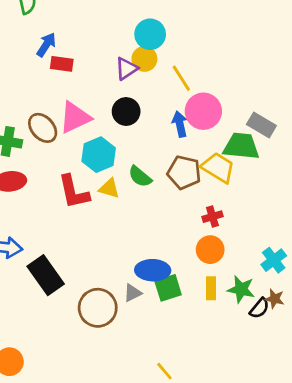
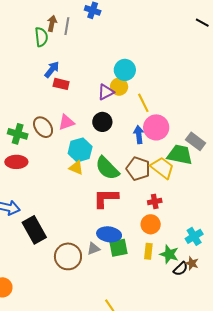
pink triangle: (75, 117) -> (66, 122), size x0.7
green semicircle: (140, 177) -> (107, 168), size x1.5
yellow triangle: (109, 188) -> (76, 168), moved
red L-shape: (74, 192) -> (106, 198), moved, turned 96

